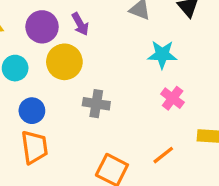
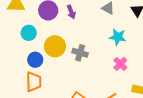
yellow circle: (64, 62) -> (55, 46), moved
gray cross: (96, 104) -> (80, 53), moved

